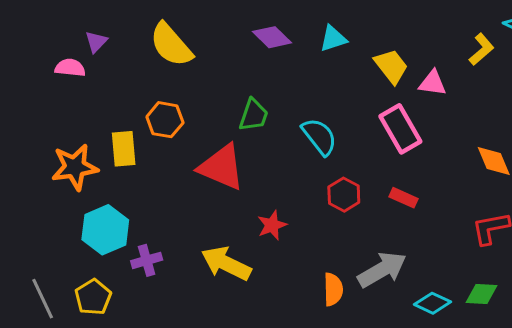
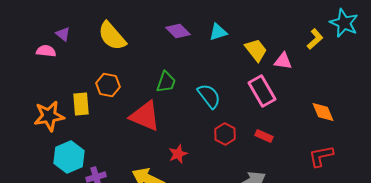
purple triangle: (96, 42) -> (63, 34), turned -35

